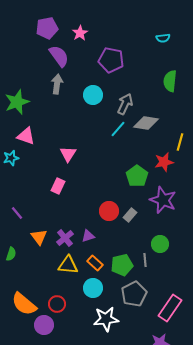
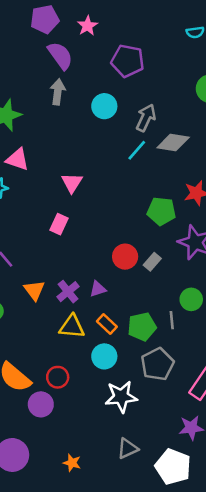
green pentagon: (137, 176) -> (161, 211), turned -30

